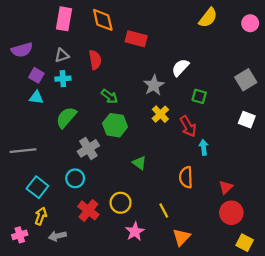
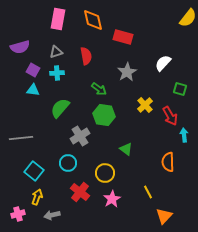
gray star: (154, 85) -> (127, 72), moved
yellow circle: (121, 203) -> (105, 173), moved
pink star: (135, 232) -> (112, 199), moved

